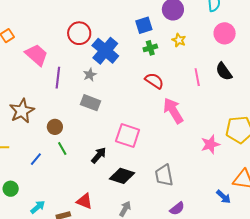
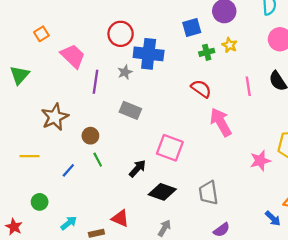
green cross: (150, 48) -> (207, 52), moved
blue cross: (105, 51) -> (149, 54), turned -36
gray star: (90, 75) -> (125, 72), moved

